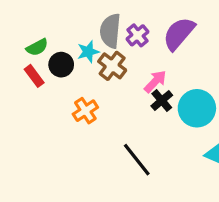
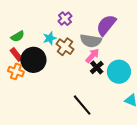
gray semicircle: (110, 31) -> (91, 41), moved, turned -85
purple cross: (137, 35) -> (65, 19), moved
black circle: (61, 65) -> (33, 60), moved, size x1.6
orange cross: (85, 111) -> (16, 71), moved, turned -35

